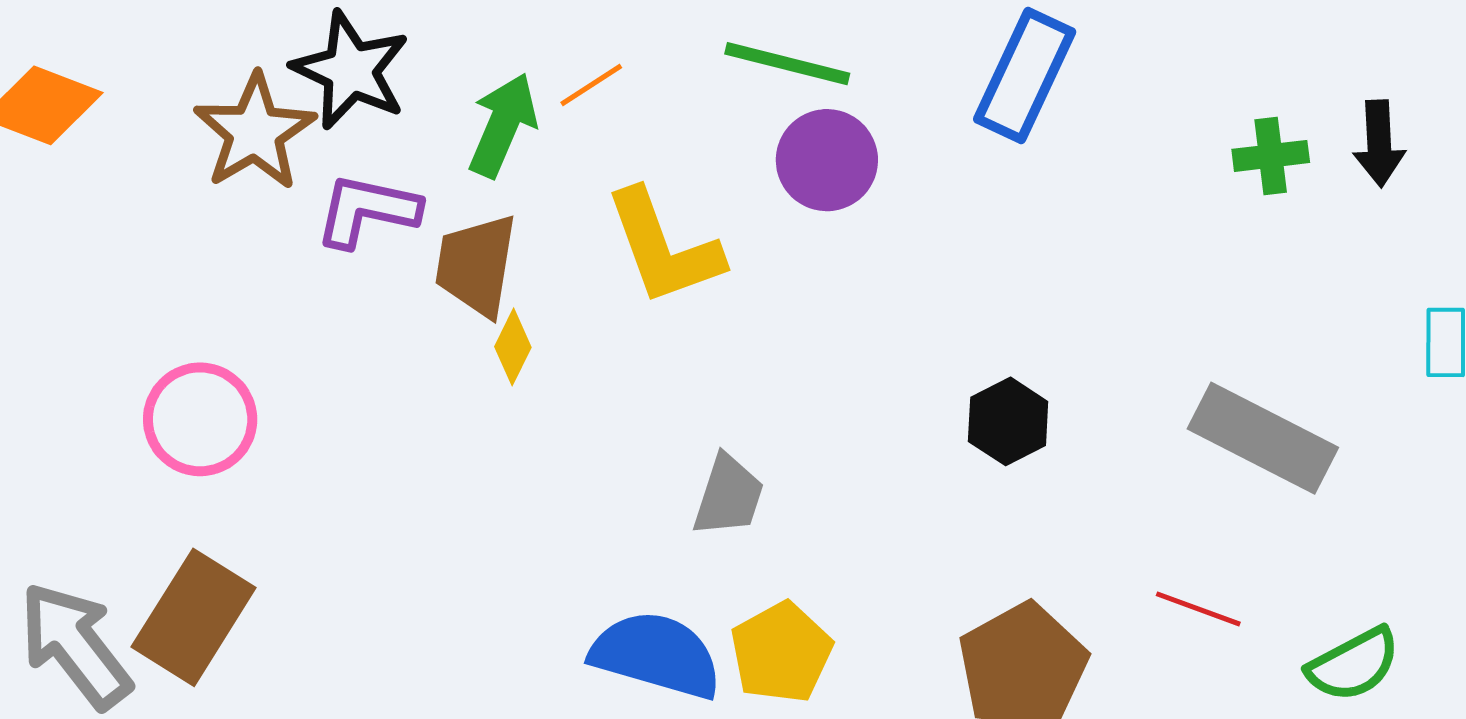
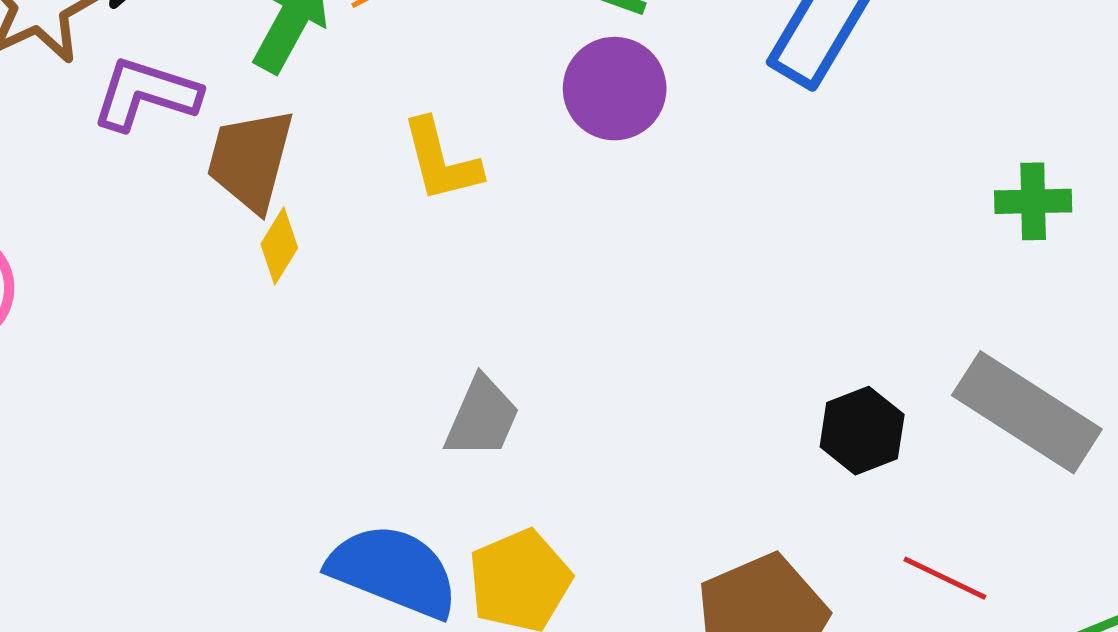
green cross: (1271, 156) -> (1033, 201), moved
yellow L-shape: (663, 247) -> (441, 160), size x0.7
black hexagon: (1008, 421) -> (862, 431), moved

